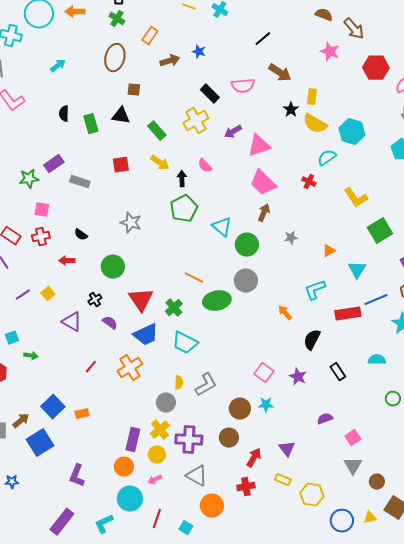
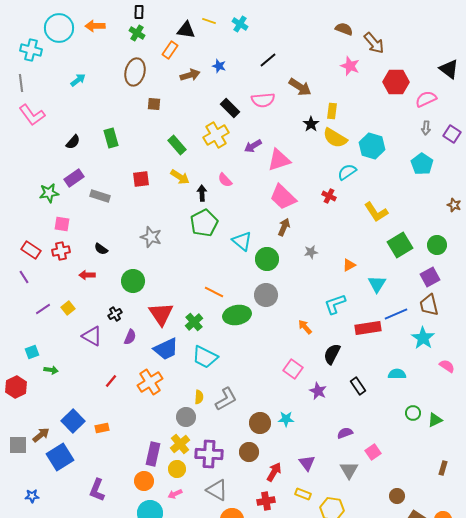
black line: (263, 39) -> (268, 60), moved
black semicircle: (64, 114) -> (73, 142), moved, turned -140
black triangle: (121, 116) -> (186, 30), moved
purple semicircle: (110, 323) -> (130, 337), turned 77
pink square: (264, 373) -> (293, 369), moved
gray triangle: (353, 466) -> (349, 470), moved

